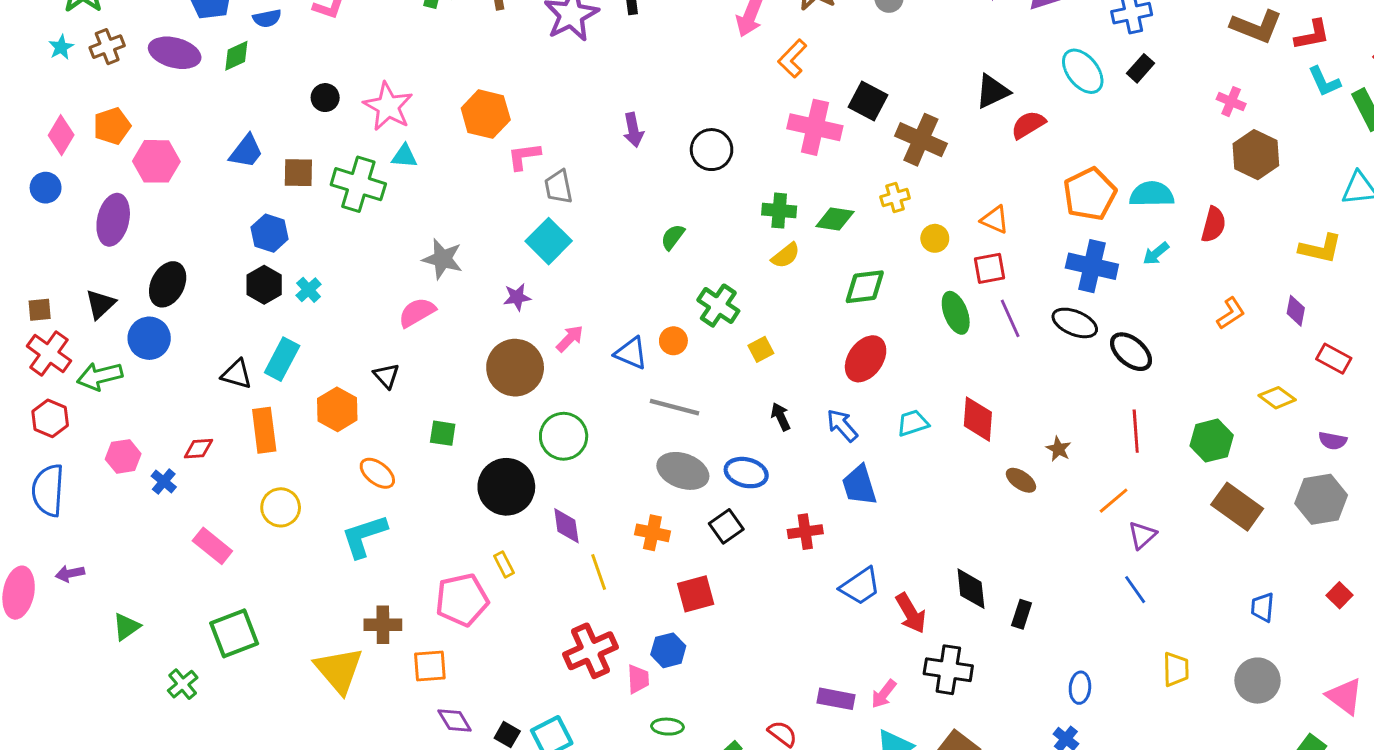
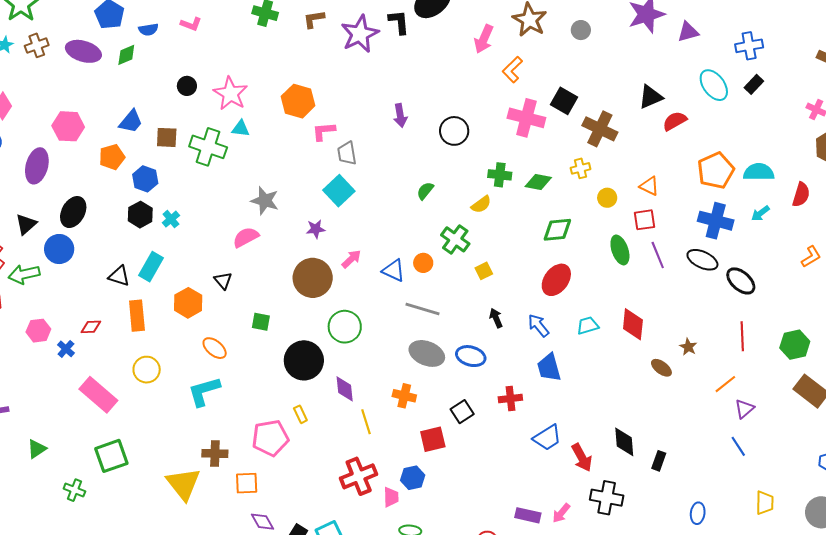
orange pentagon: (112, 126) -> (112, 157), moved
yellow semicircle: (786, 256) -> (481, 204), moved
black square: (726, 526) -> (462, 412), moved
pink rectangle: (212, 546) -> (98, 395), size x1.4
green cross: (183, 684) -> (74, 490), turned -30

